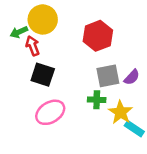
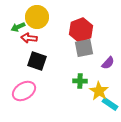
red arrow: (33, 46) -> (29, 38), turned -63
gray square: (108, 76) -> (84, 48), moved
pink ellipse: (50, 112) -> (24, 91), moved

